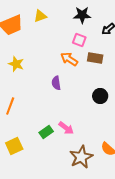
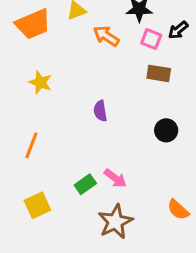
pink square: (79, 40) -> (151, 39), moved
orange arrow: (69, 59) -> (106, 36), moved
brown star: (81, 157) -> (115, 222), moved

